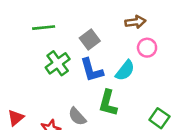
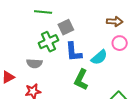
gray square: (90, 39) -> (66, 27), moved
gray semicircle: (77, 116) -> (34, 63), moved, turned -56

